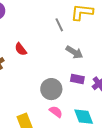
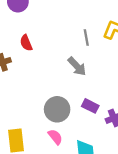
red semicircle: (21, 49) -> (26, 43), moved
gray arrow: (74, 52) -> (77, 66), moved

